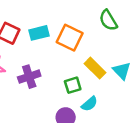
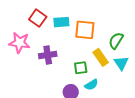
green semicircle: (108, 20) -> (116, 41), moved, turned 54
orange square: (70, 38) -> (85, 30), turned -30

